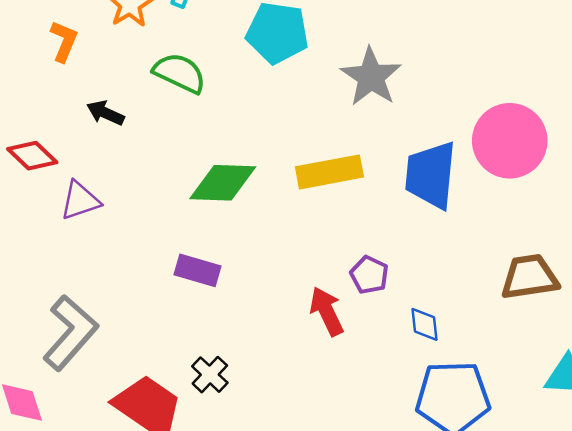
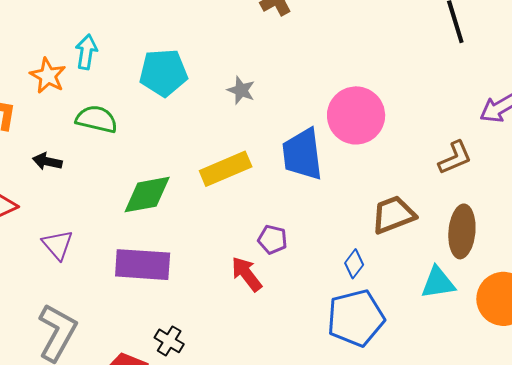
gray star: (371, 77) -> (241, 90), size x0.6
purple triangle: (80, 201) -> (58, 245), moved, turned -40
purple rectangle: (197, 270) -> (143, 265), size x1.6
blue diamond: (425, 324) -> (354, 264), moved, turned 56

